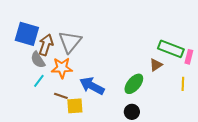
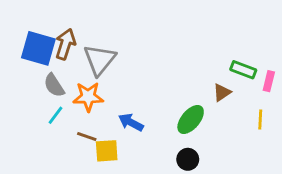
brown arrow: (46, 45) -> (65, 44), moved
green rectangle: (171, 49) -> (243, 70), size x0.7
blue arrow: (92, 86) -> (131, 122), size x0.7

